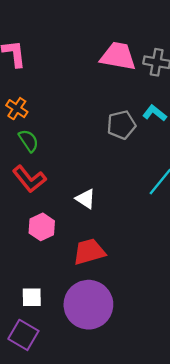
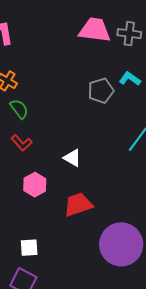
red L-shape: (29, 179) -> (22, 143), size x0.7
purple circle: (88, 305) -> (121, 244), moved

